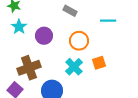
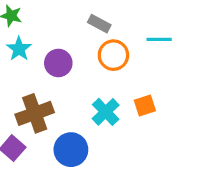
orange circle: (79, 41) -> (113, 55), moved

